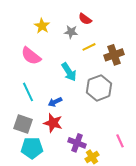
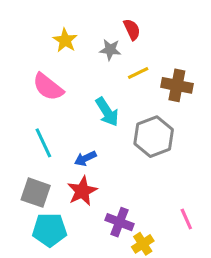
red semicircle: (85, 19) -> (132, 29), turned -152
brown cross: (114, 55) -> (177, 85), turned 30
red star: (53, 123) -> (82, 191), turned 30

